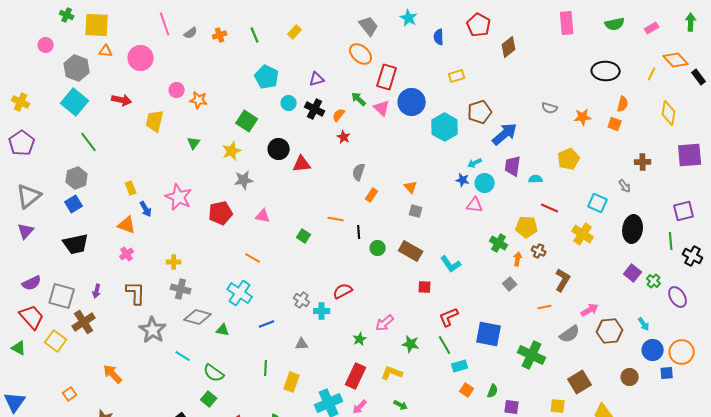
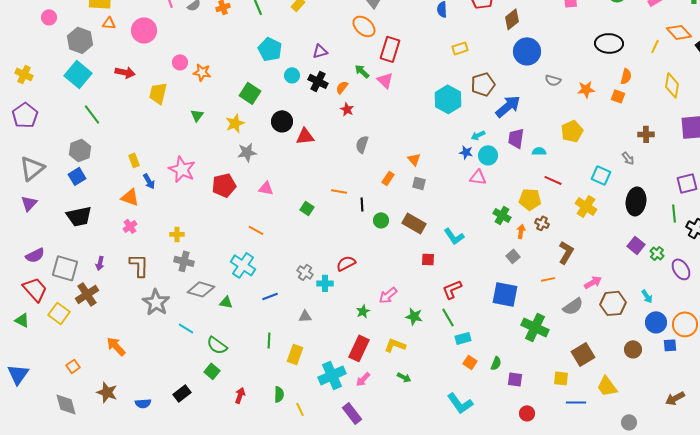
blue circle: (412, 102) -> (527, 51), moved
orange rectangle: (372, 195) -> (388, 178), moved
blue square: (489, 334) -> (505, 294), moved

